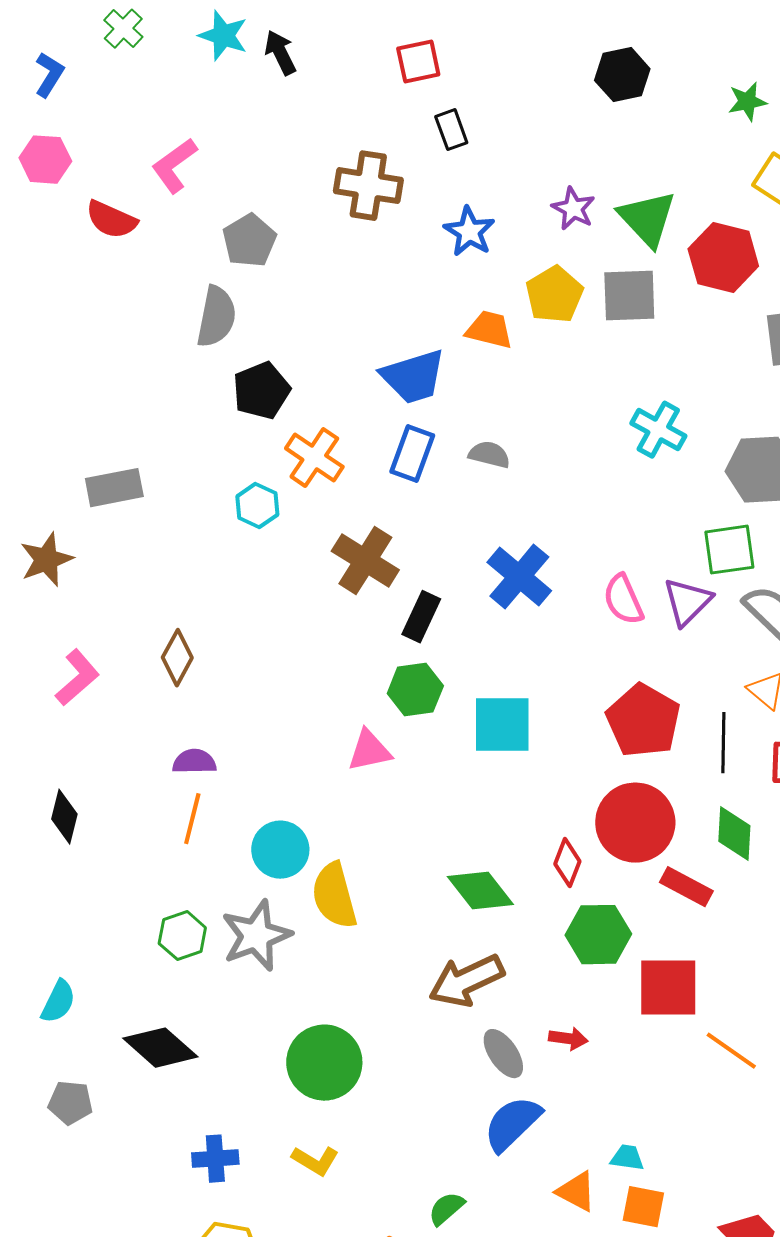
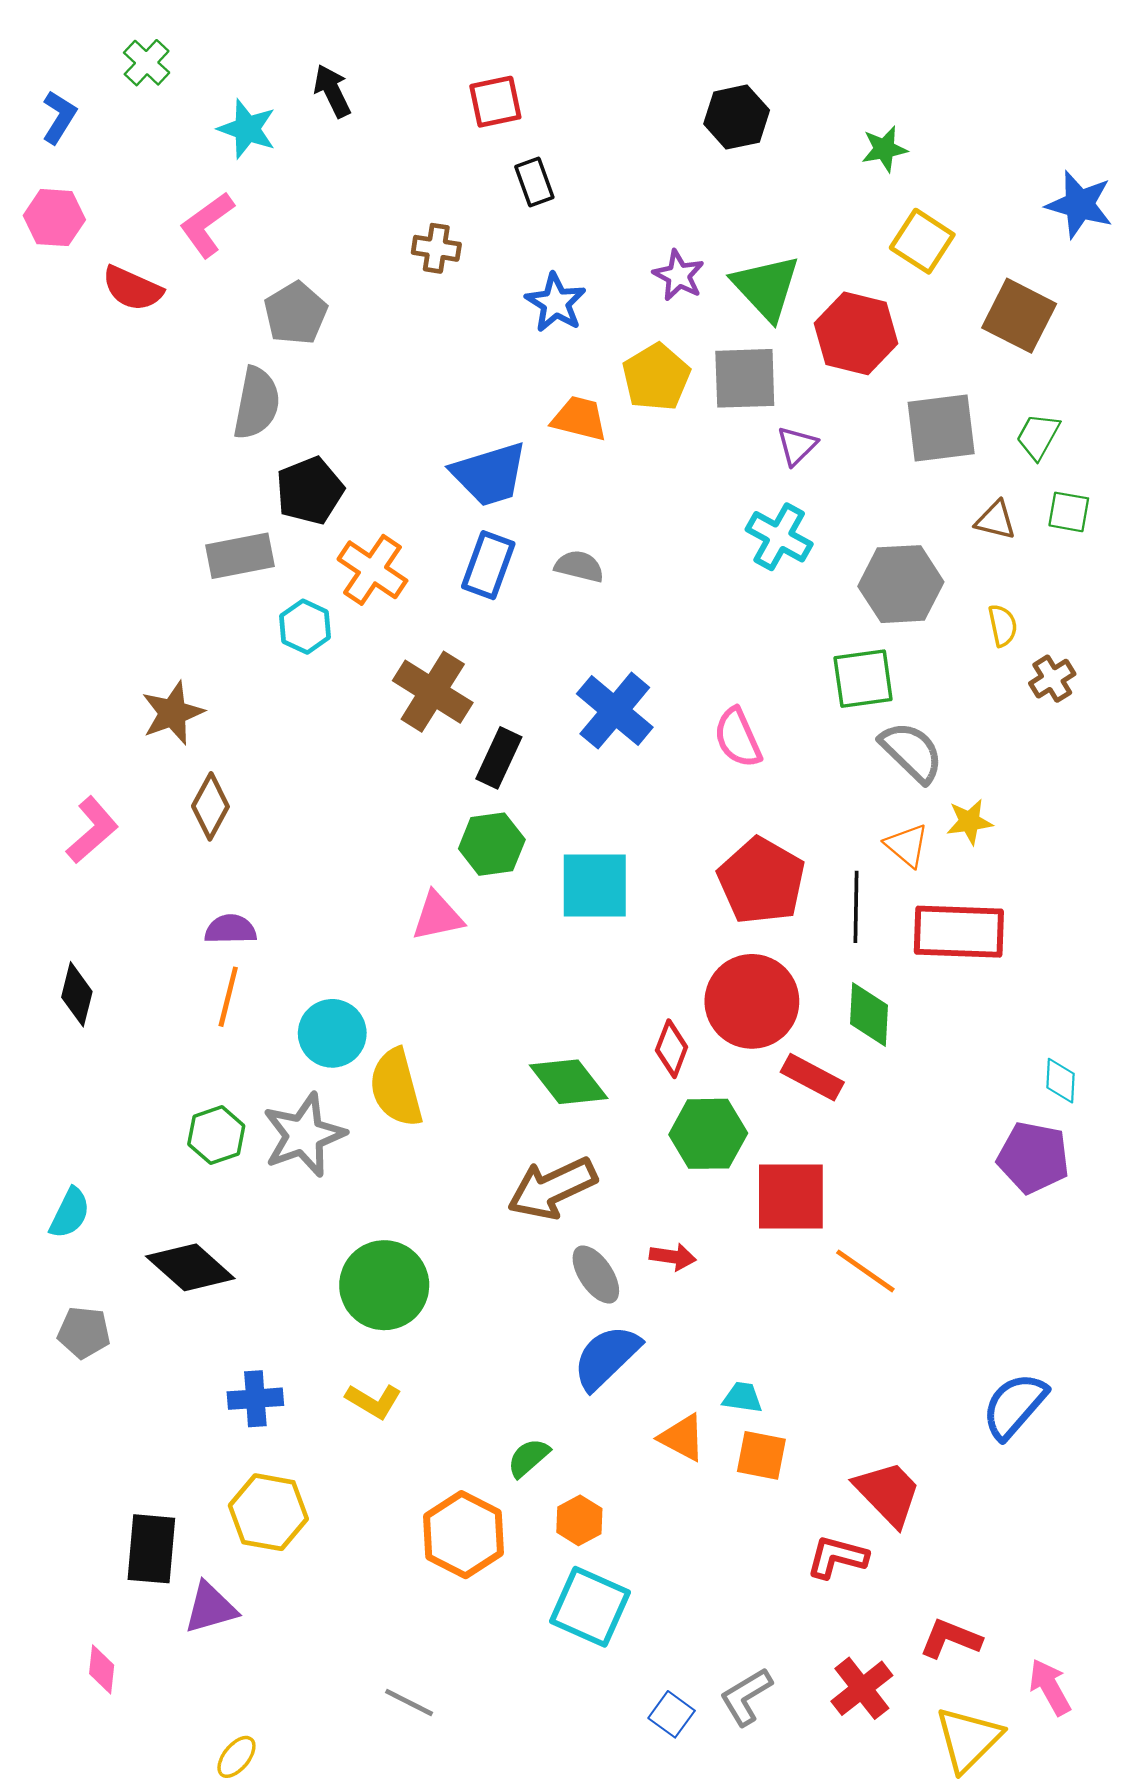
cyan star: (223, 36) -> (247, 129), moved
brown cross: (368, 186) -> (436, 248), size x0.6
gray rectangle: (114, 488) -> (240, 556), moved
brown star: (46, 560) -> (173, 713), moved
purple triangle: (687, 602) -> (797, 446), moved, size x0.7

